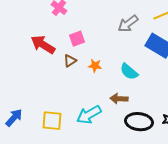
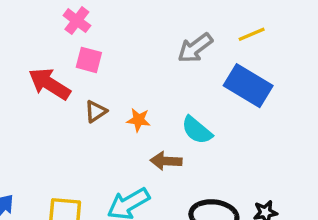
pink square: (77, 39) -> (89, 60), moved, turned 35
brown arrow: (119, 99) -> (166, 161), moved

